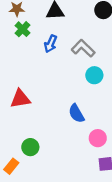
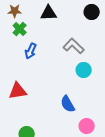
blue arrow: (51, 44) -> (31, 51), moved

